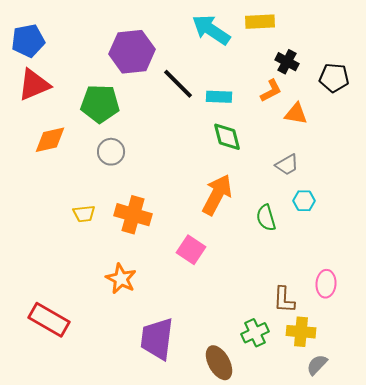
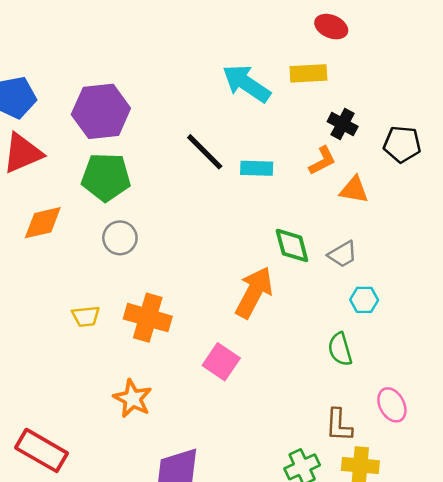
purple hexagon: (132, 52) -> (101, 111), moved
green diamond: (227, 137) -> (292, 245), moved
green semicircle: (266, 218) -> (340, 349), moved
pink ellipse: (326, 284) -> (392, 405), turned -32

